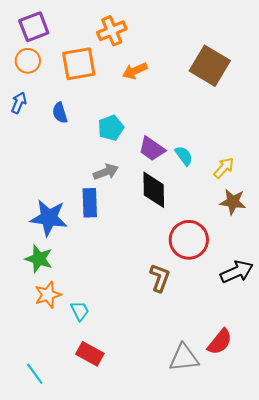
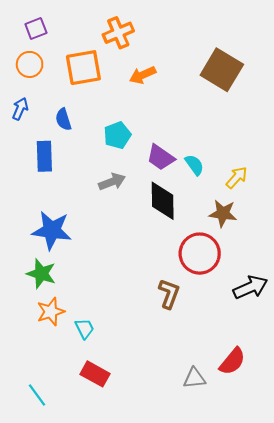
purple square: (34, 27) -> (36, 29), size x0.7
brown star: (233, 202) -> (223, 213), moved
blue rectangle: (90, 203) -> (44, 156), moved
gray triangle: (184, 358) -> (194, 378), size x0.7

